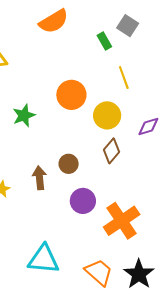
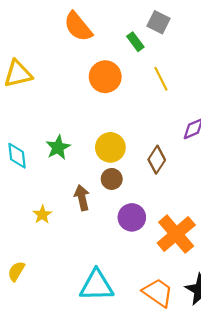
orange semicircle: (54, 21) -> (78, 27), turned 88
orange circle: (71, 95) -> (105, 77), moved
green star: (24, 115) -> (58, 147), moved
yellow circle: (107, 115) -> (110, 147), moved

